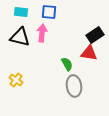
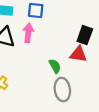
black rectangle: (95, 35) -> (85, 35), turned -36

